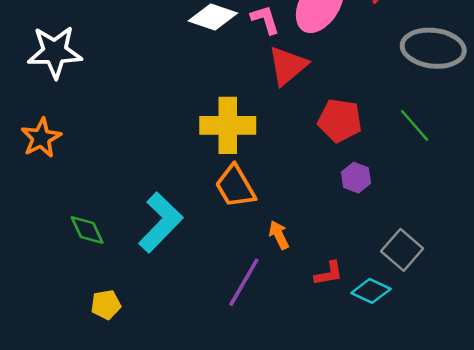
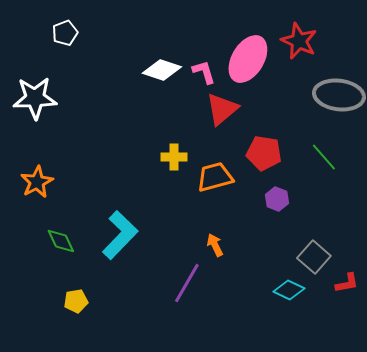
yellow cross: (228, 125) -> (174, 157), size x0.6
orange star: (41, 138) -> (37, 182), moved
orange trapezoid: (235, 186) -> (215, 177), moved, turned 105
red L-shape: (329, 274) -> (347, 283), moved

